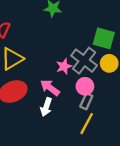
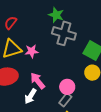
gray cross: (84, 61) -> (64, 33), moved, turned -35
pink star: (64, 66) -> (32, 51), moved

